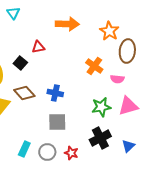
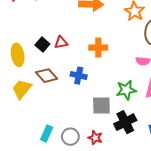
red triangle: (38, 47) -> (61, 42), moved
orange cross: (94, 66) -> (98, 48), moved, turned -36
gray square: (57, 122) -> (101, 106), moved

